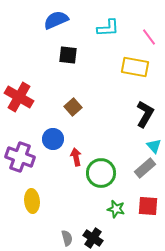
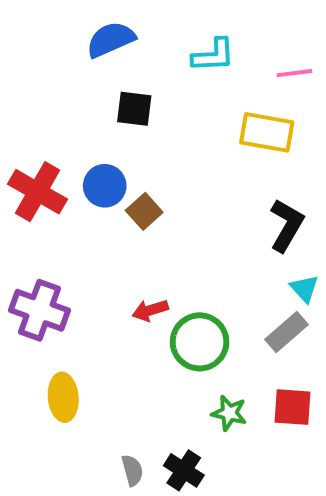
pink line: (149, 37) -> (294, 73), turned -60
blue circle: (53, 139) -> (105, 186), moved
red arrow: (76, 157) -> (150, 310), turned -96

